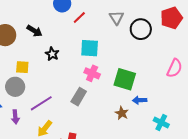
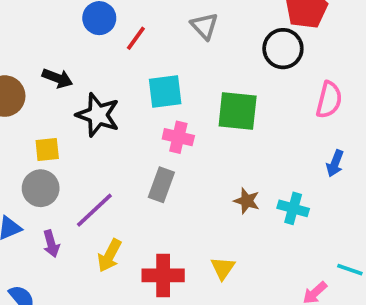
black circle: (141, 29) -> (283, 49), moved
black star: (52, 54) -> (98, 115), size x1.6
green square: (125, 79) -> (238, 111), moved
blue arrow: (140, 100) -> (335, 163), moved, turned -56
cyan cross: (161, 123) -> (293, 208), moved

